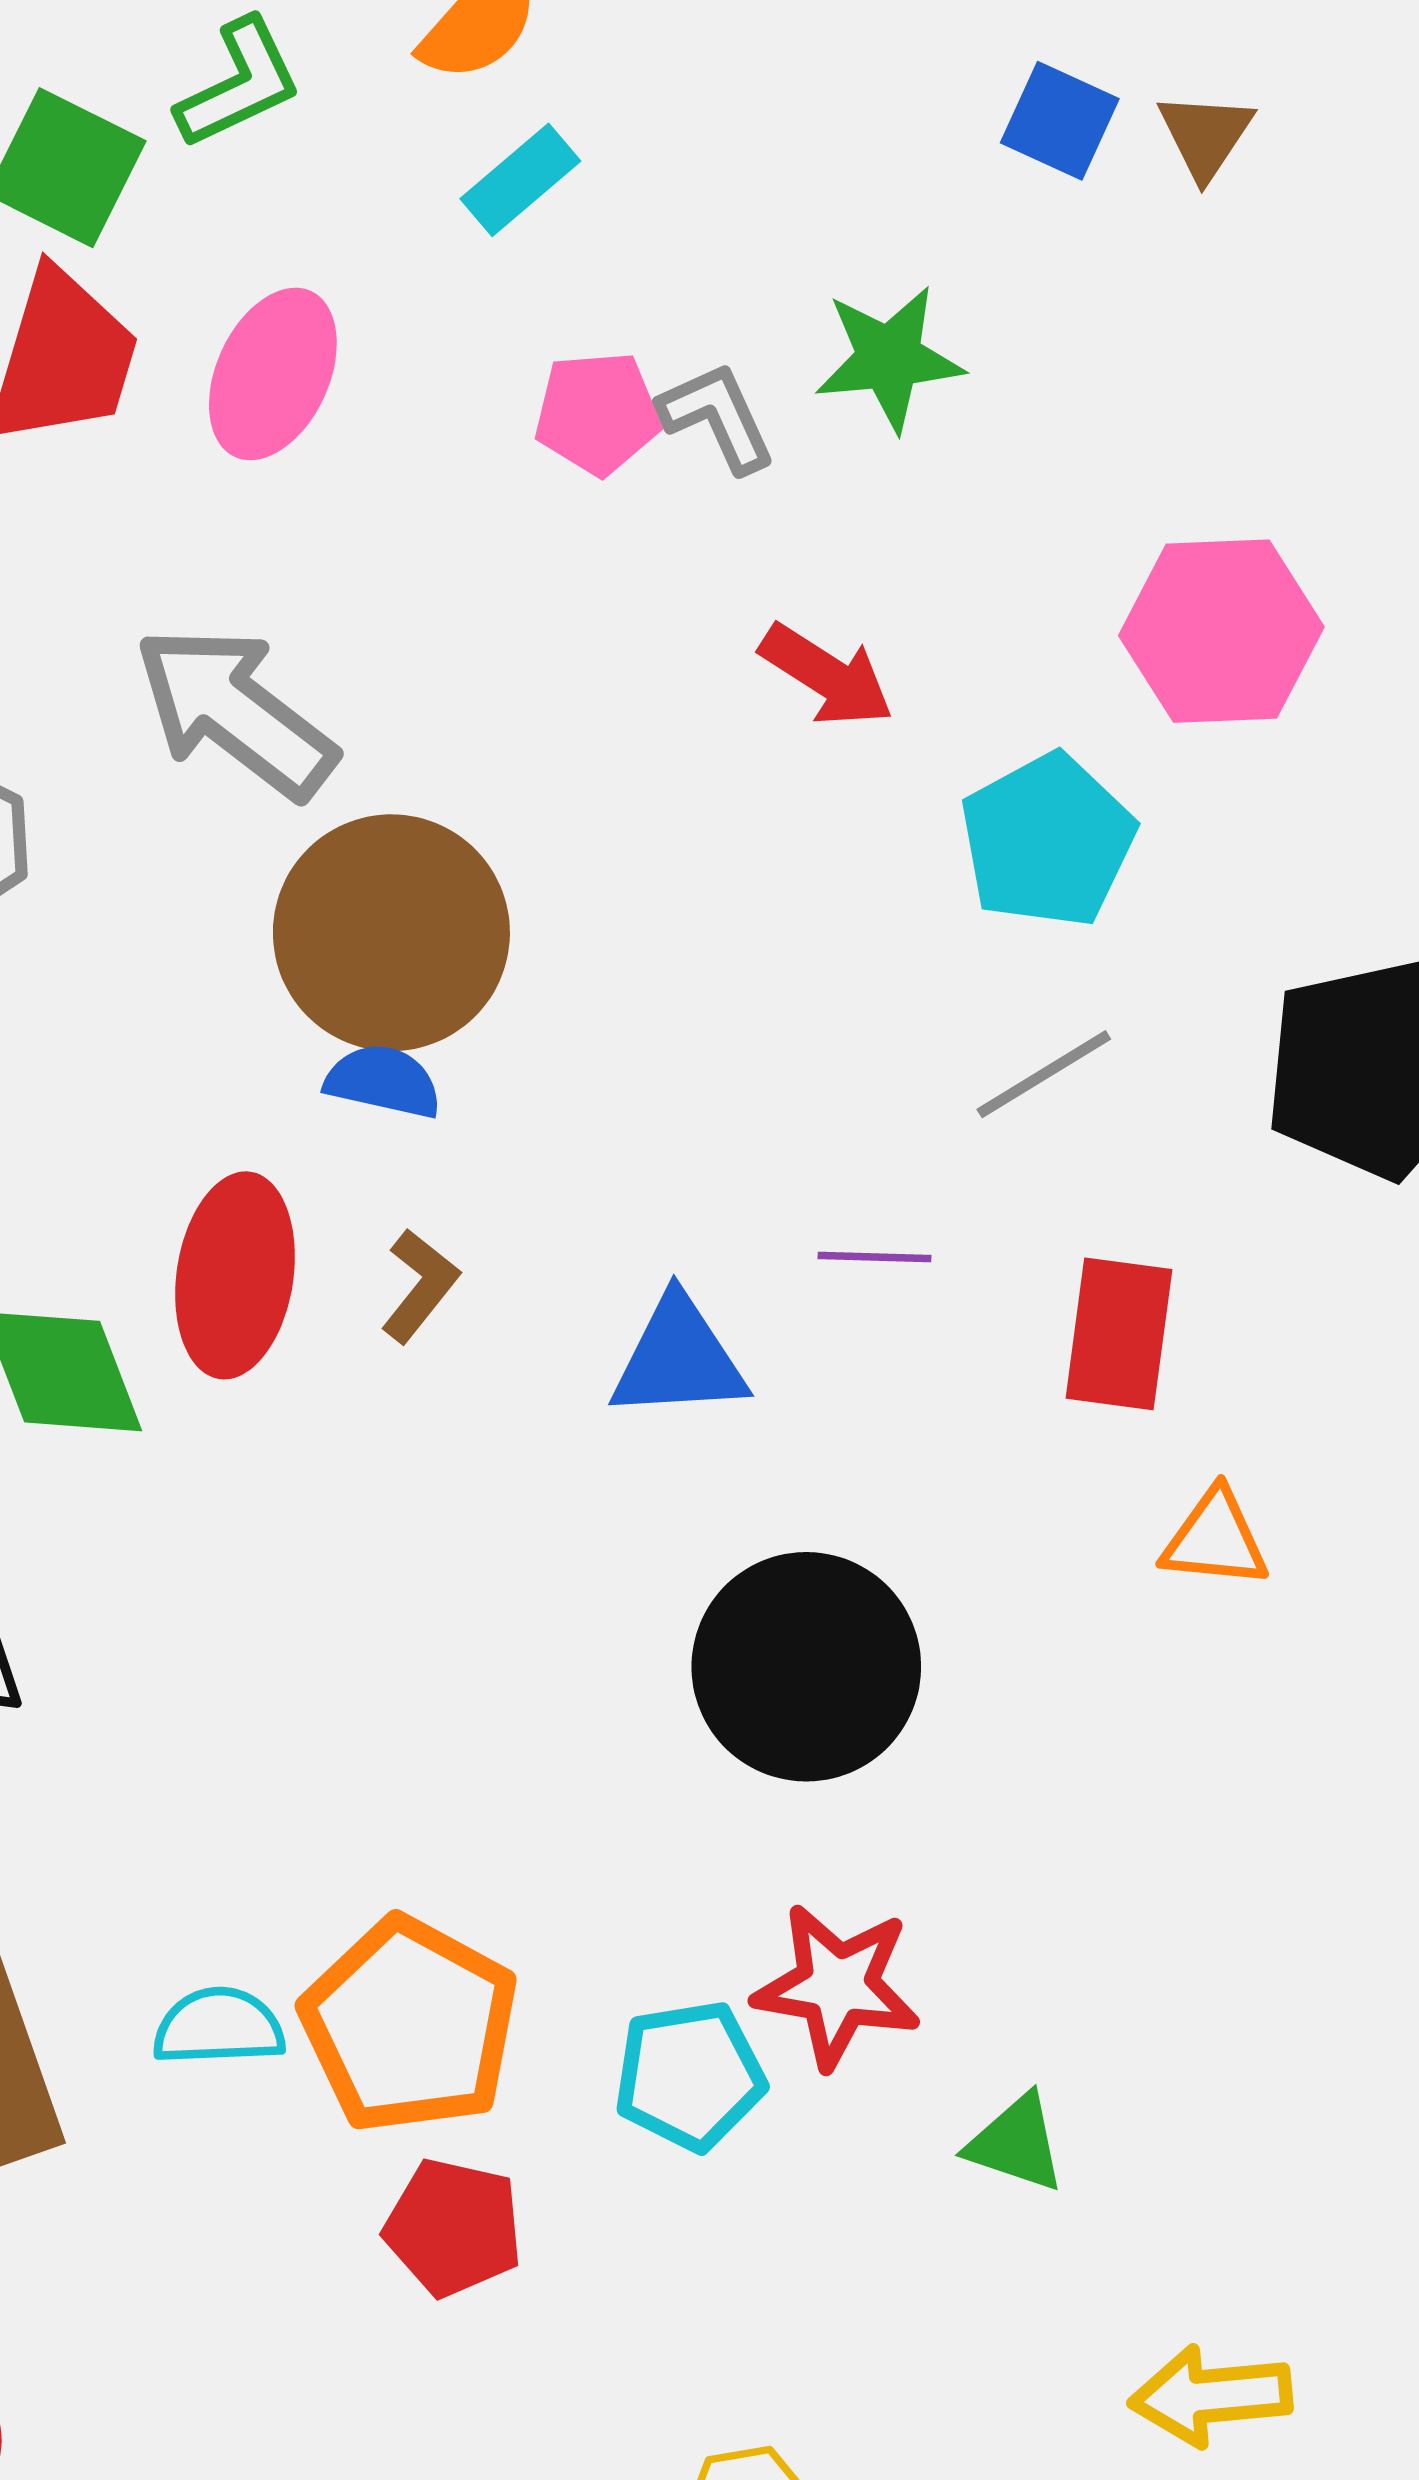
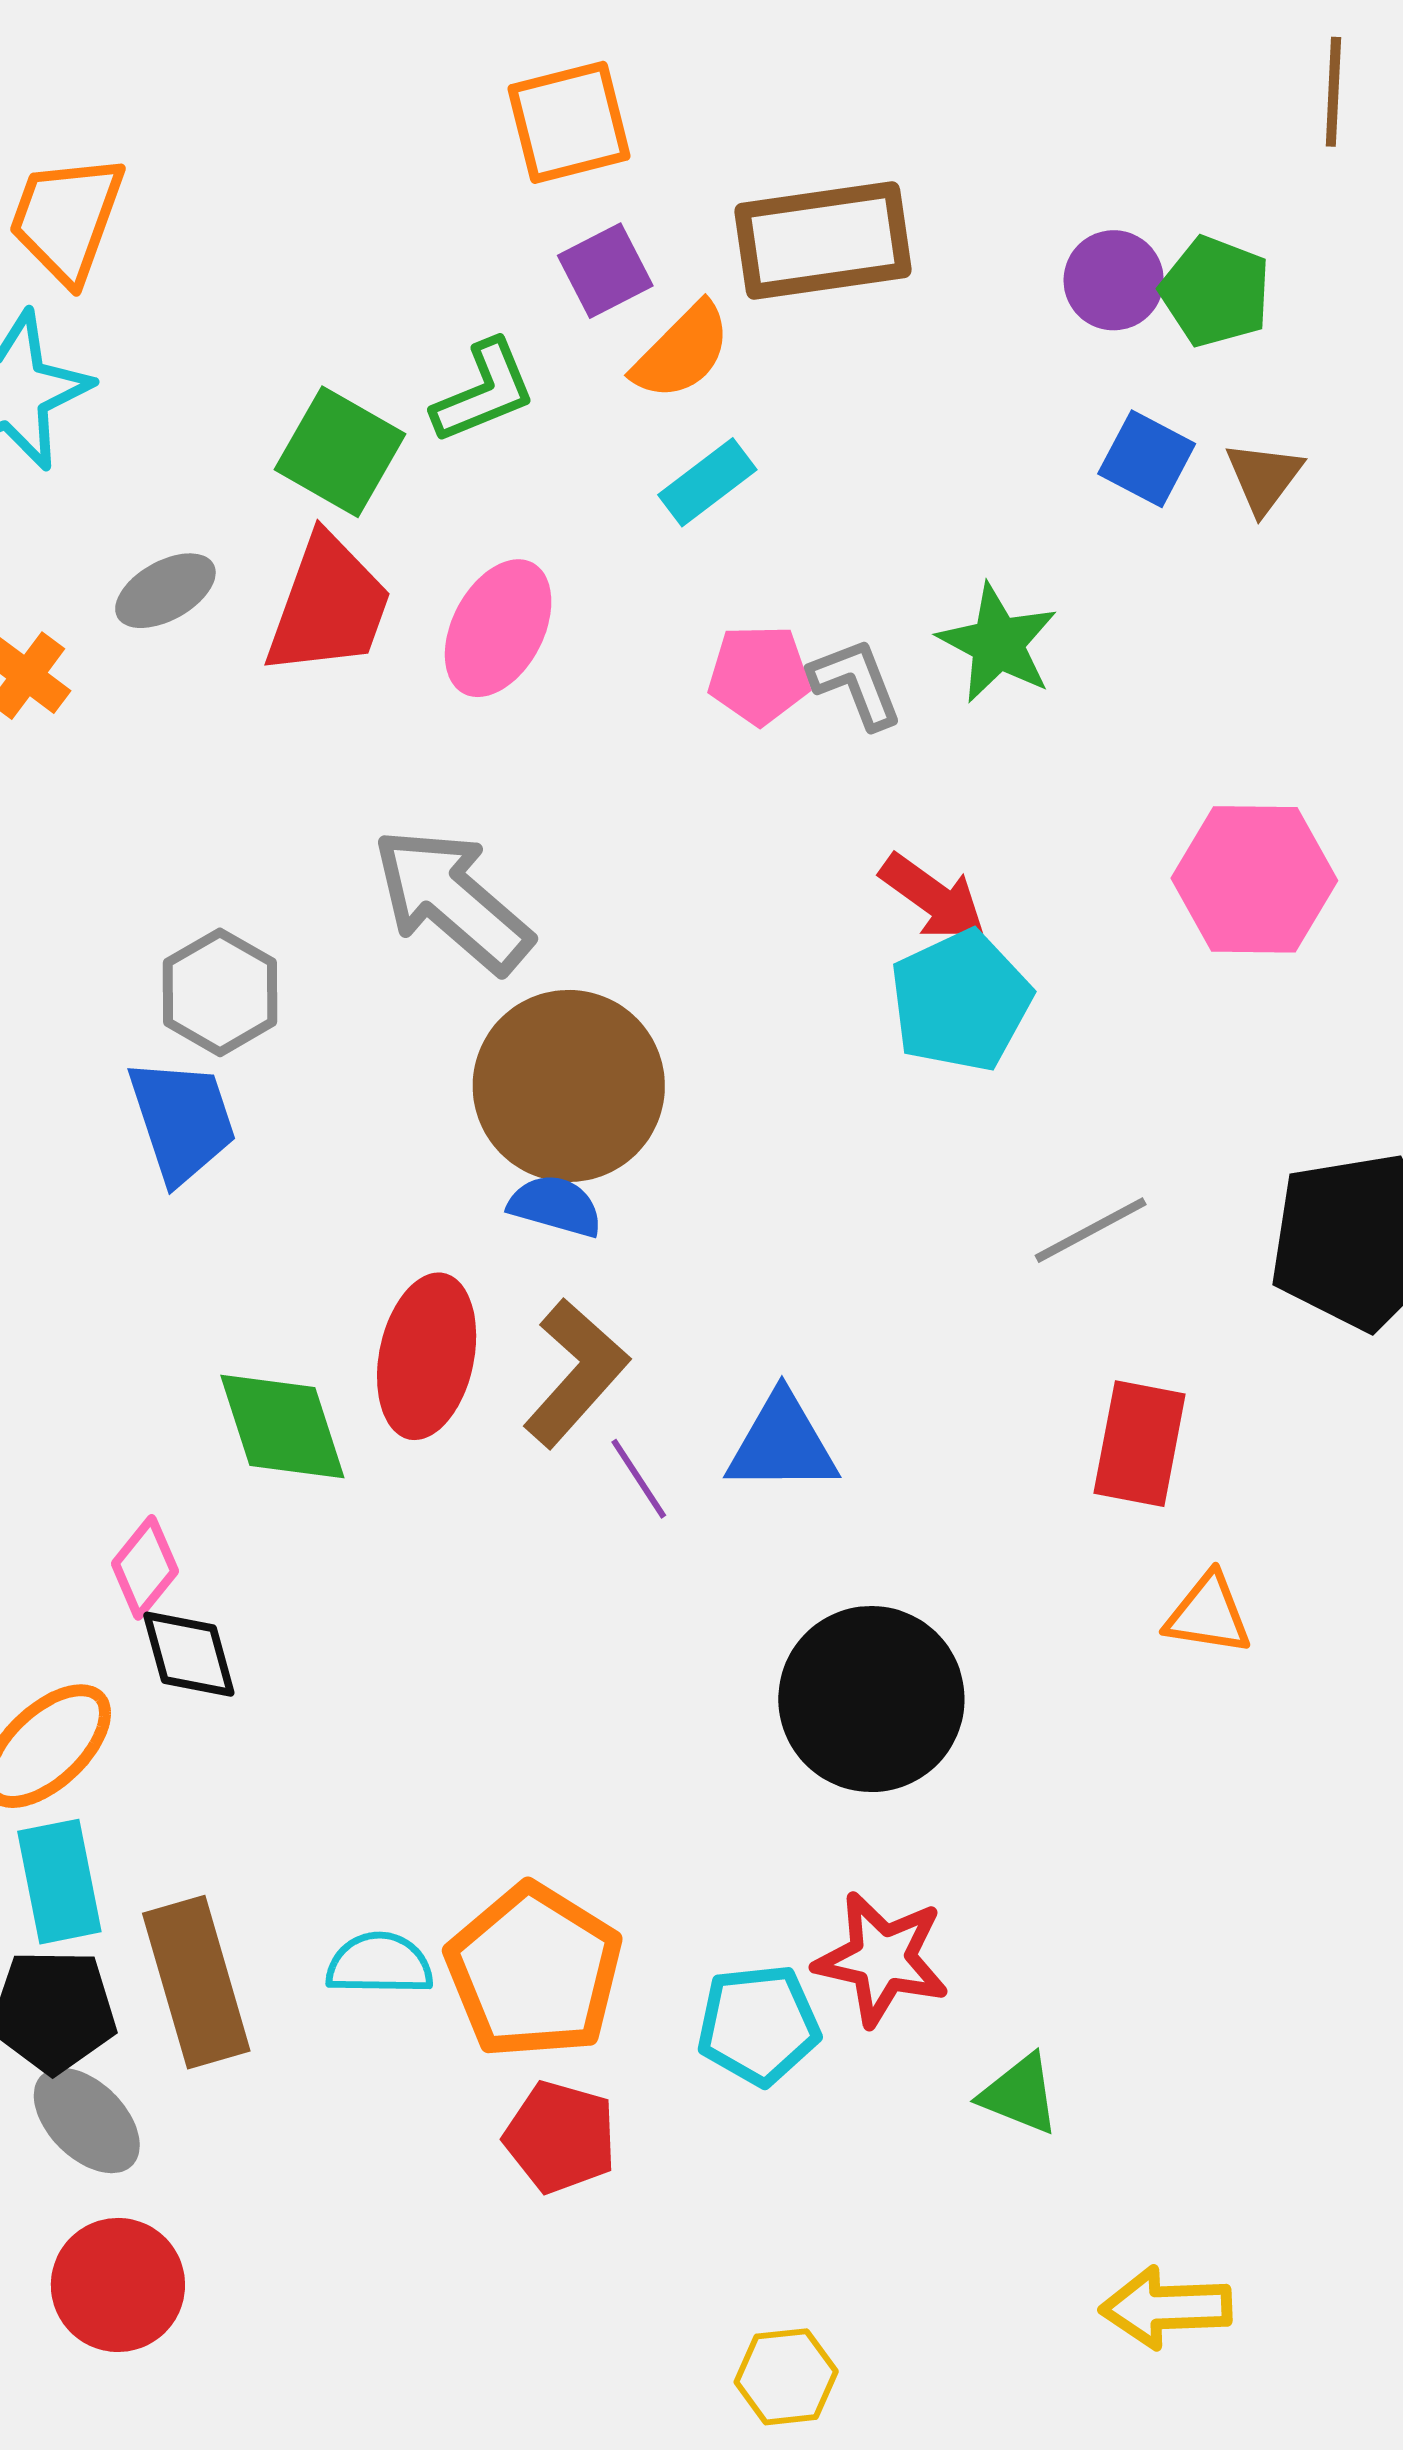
green star: (889, 358) -> (998, 643), turned 30
cyan pentagon: (1047, 841) -> (961, 1001), moved
purple line: (875, 1257) -> (639, 1479), moved, turned 52
brown L-shape: (420, 1286) -> (576, 1373), size x1.6

